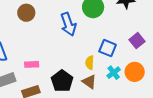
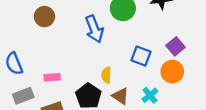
yellow semicircle: (90, 63) -> (106, 75), moved
orange circle: (135, 72) -> (172, 72), moved
cyan cross: (114, 73) -> (150, 95), moved

